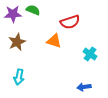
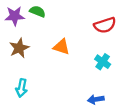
red semicircle: (70, 22) -> (105, 25), moved

